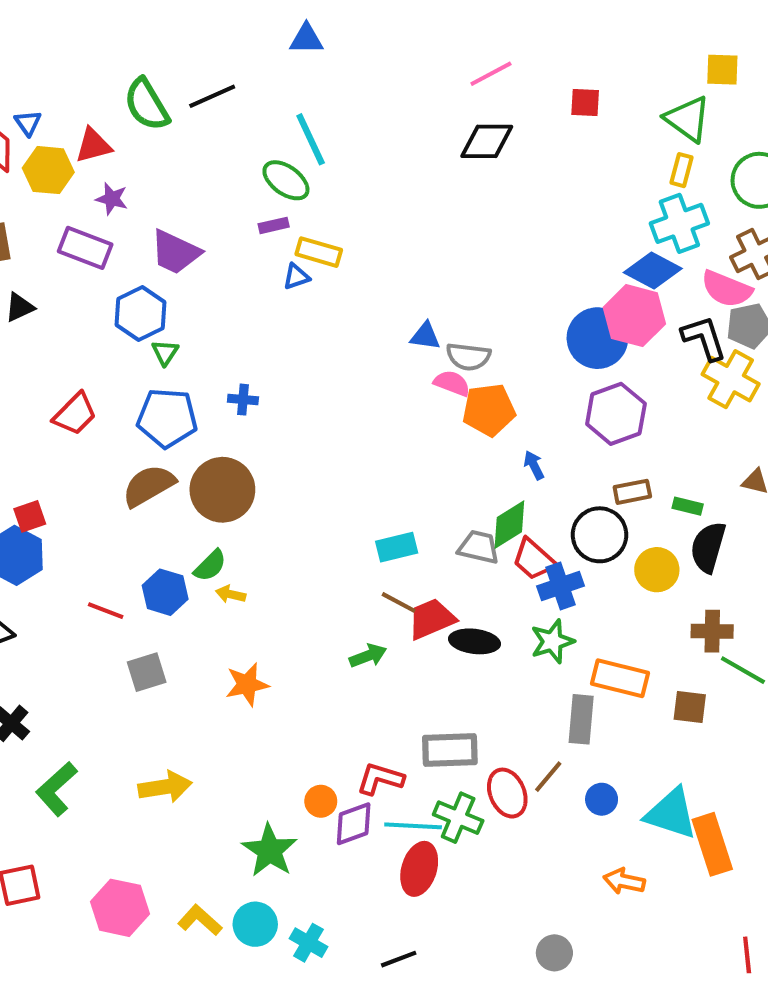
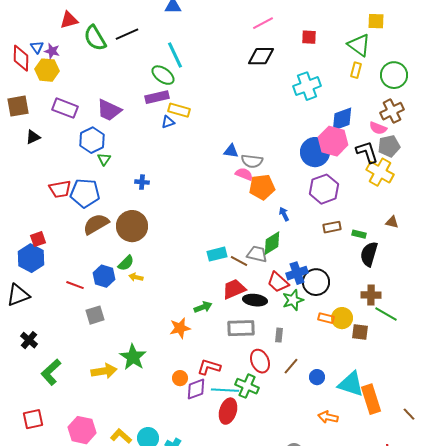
red triangle: (93, 145) -> (69, 20), moved
purple star: (112, 199) -> (52, 51), moved
cyan cross: (679, 223) -> (307, 86), moved
purple rectangle: (274, 225) -> (157, 97), size x1.6
blue diamond: (653, 270) -> (342, 119), turned -48
pink semicircle: (727, 289) -> (378, 128), size x0.7
red trapezoid: (75, 414) -> (60, 189), turned 35
blue pentagon: (167, 418) -> (85, 193), moved
black circle: (599, 535) -> (316, 282), moved
red trapezoid: (534, 559) -> (278, 282), moved
yellow circle: (657, 570) -> (342, 318), moved
brown line: (399, 602) -> (239, 261), moved
orange rectangle: (620, 678) -> (326, 318), size x0.6
orange star: (247, 684) -> (180, 328), moved
gray rectangle: (581, 719) -> (279, 335), moved, size x0.6
gray rectangle: (450, 750) -> (241, 328), moved
red ellipse: (507, 793) -> (260, 361), moved
green star: (270, 850) -> (133, 357), moved

